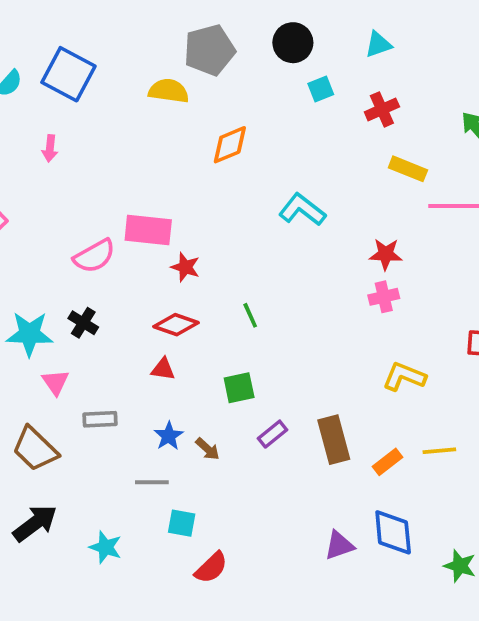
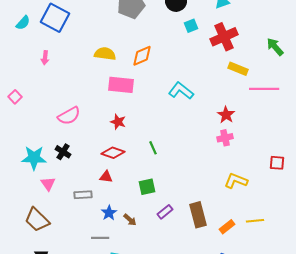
yellow semicircle: (169, 91) -> (105, 54), moved
red cross: (382, 109) -> (224, 37), size x1.5
pink rectangle: (148, 230) -> (121, 85), moved
red star: (386, 254) -> (226, 115), turned 30
gray rectangle: (100, 419) -> (83, 195), moved

